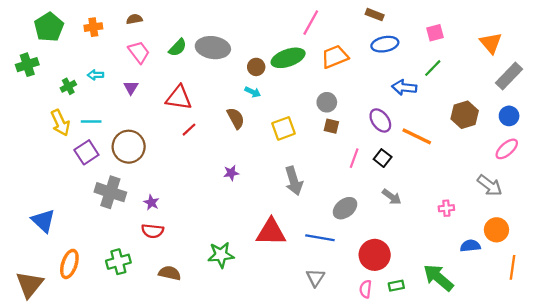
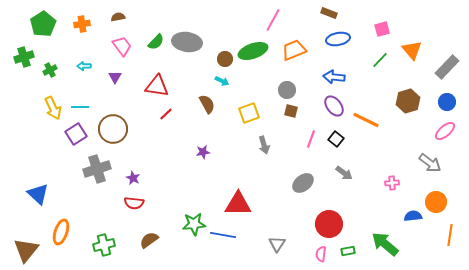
orange triangle: (491, 43) -> (412, 50), moved
green cross: (68, 86) -> (50, 70), moved
blue arrow: (404, 87) -> (334, 77), moved
gray arrow: (294, 181) -> (264, 145), moved, size x0.7
gray cross: (110, 192) -> (97, 169), turned -36
blue line: (320, 238) -> (223, 235), moved
green cross: (118, 262) -> (104, 245), moved
brown semicircle: (170, 273) -> (149, 240), turned -48

